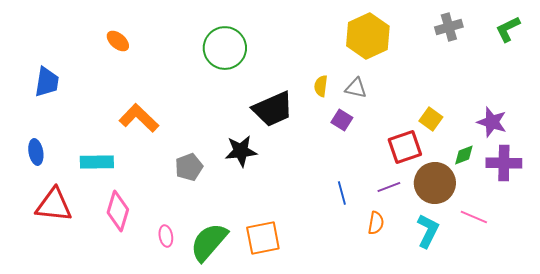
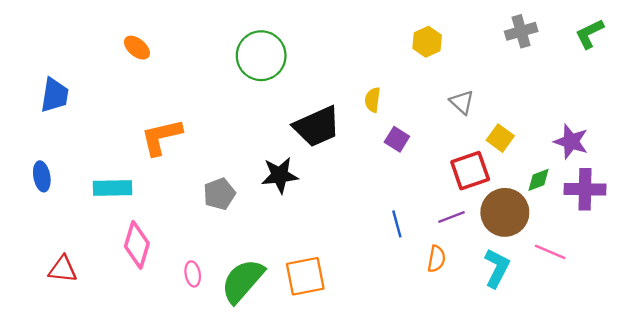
yellow hexagon: (368, 36) -> (427, 42), size x0.6
gray triangle: (356, 88) -> (462, 102), moved, turned 30
orange L-shape: (139, 118) -> (161, 137), turned -57
red triangle: (54, 205) -> (63, 269), moved, size x0.7

